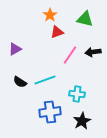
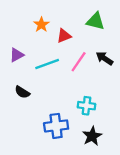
orange star: (50, 15) -> (41, 25), moved
black arrow: (93, 52) -> (104, 58), turned 42
cyan line: (45, 80) -> (47, 64), moved

